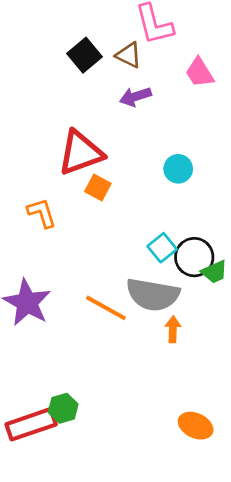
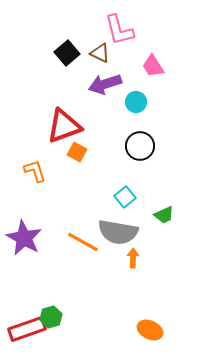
purple arrow: (135, 97) -> (105, 84), size x1.4
cyan circle: (178, 169) -> (136, 102), moved
black circle: (194, 257) -> (140, 146), moved

